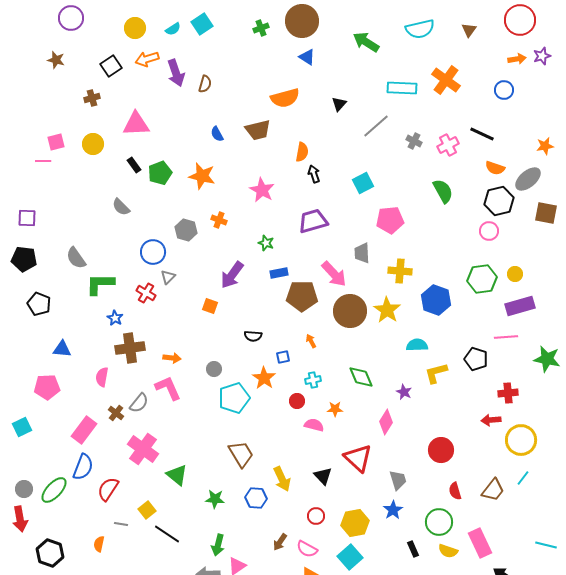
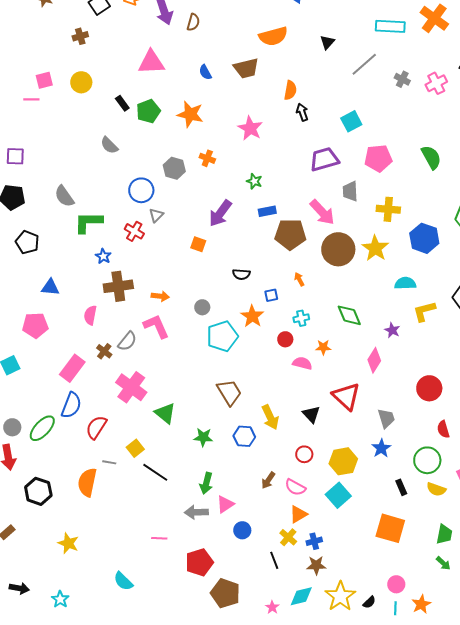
pink triangle: (136, 124) -> (151, 62), moved
green semicircle: (443, 191) -> (431, 157), moved
purple trapezoid: (313, 221) -> (324, 159), moved
orange semicircle: (99, 544) -> (87, 482), size x1.8

